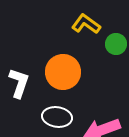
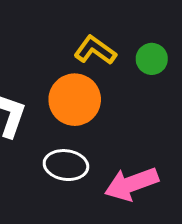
yellow L-shape: (86, 24) -> (95, 50), moved

